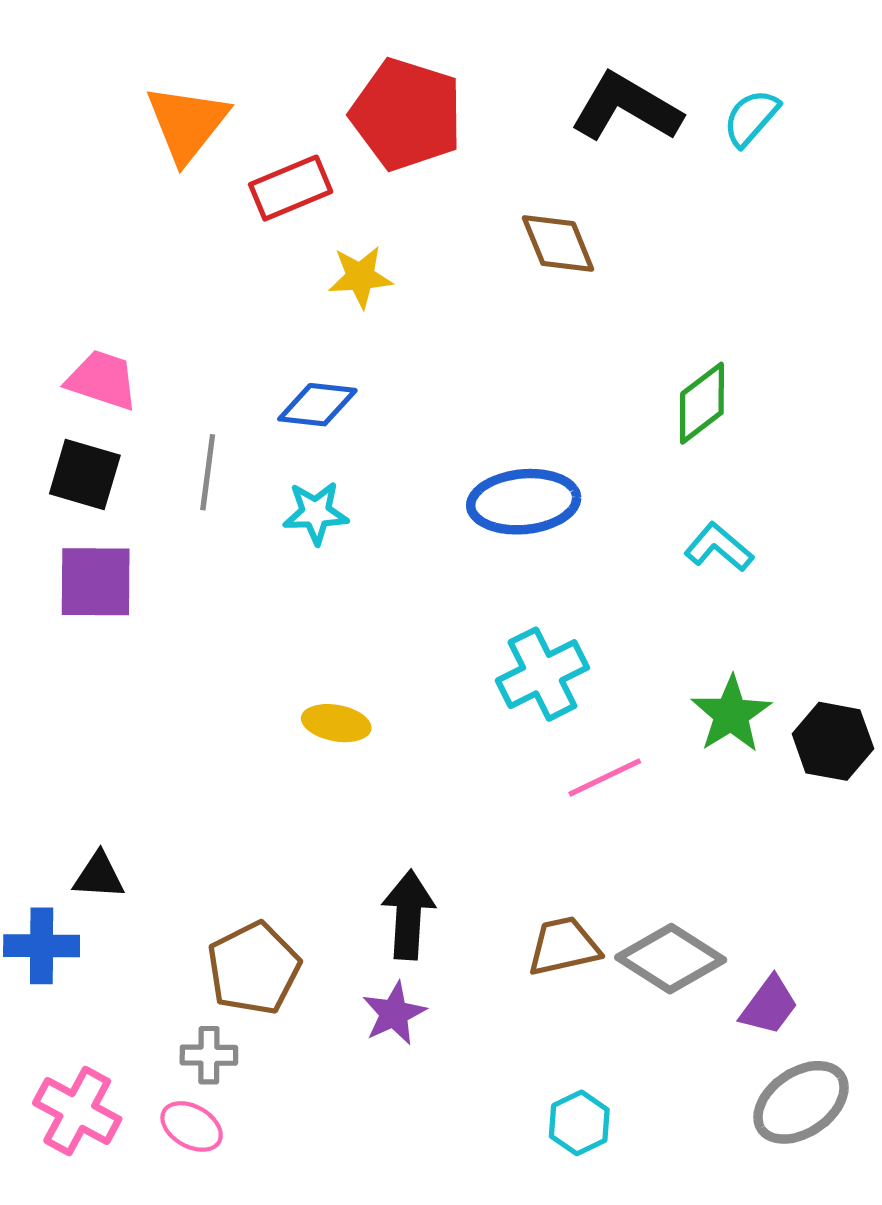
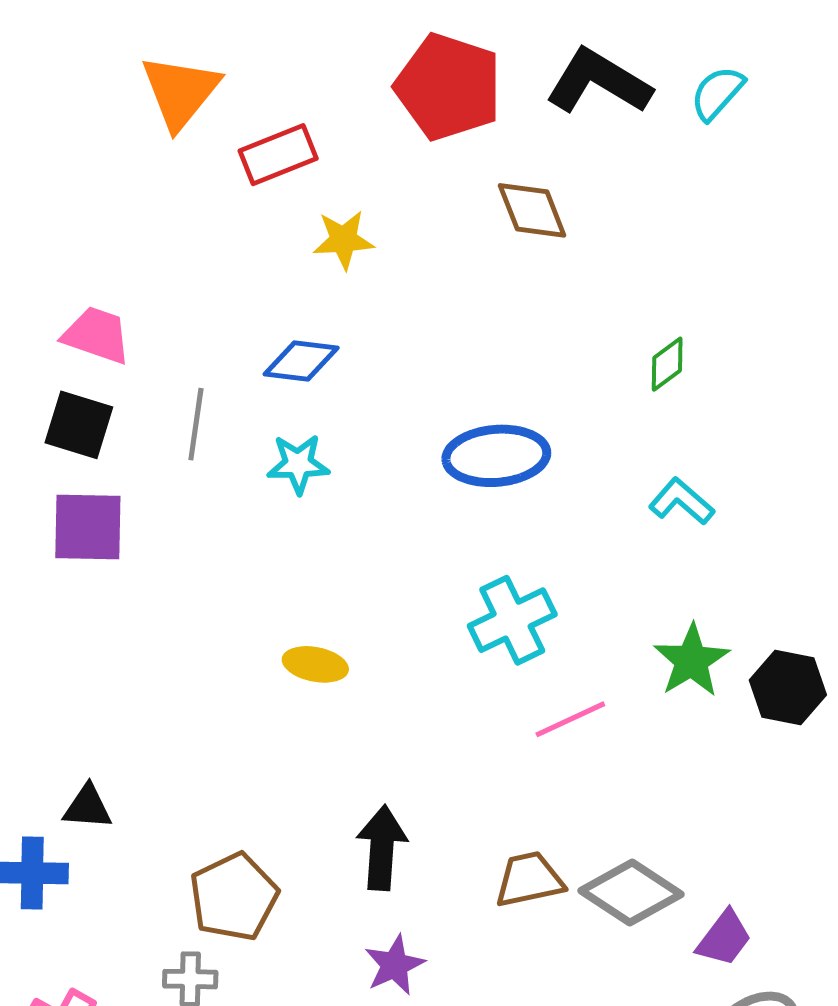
red pentagon: (407, 114) -> (448, 87), moved
green diamond: (702, 403) -> (667, 364), size x0.7
purple star: (394, 1013) -> (395, 965), moved

